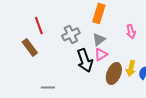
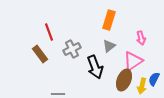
gray cross: (71, 34) -> (72, 49), moved
pink triangle: (101, 54) -> (133, 61), moved, size x1.5
yellow arrow: (131, 68) -> (142, 86), moved

